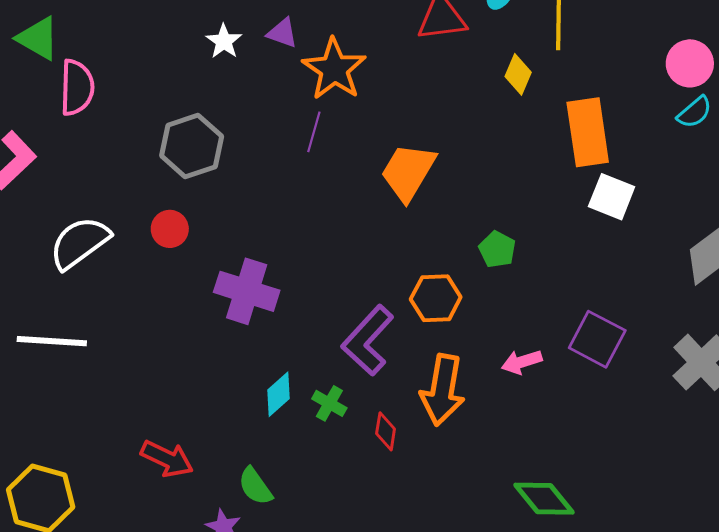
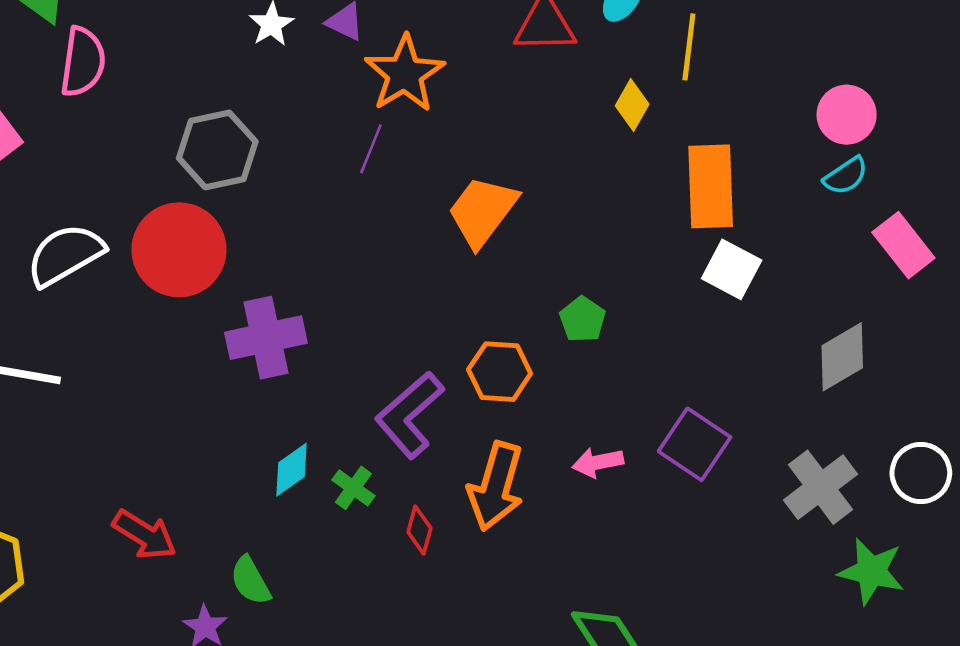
red circle: (170, 229) -> (179, 250), size x2.0
purple cross: (247, 291) -> (266, 338), turned -36

